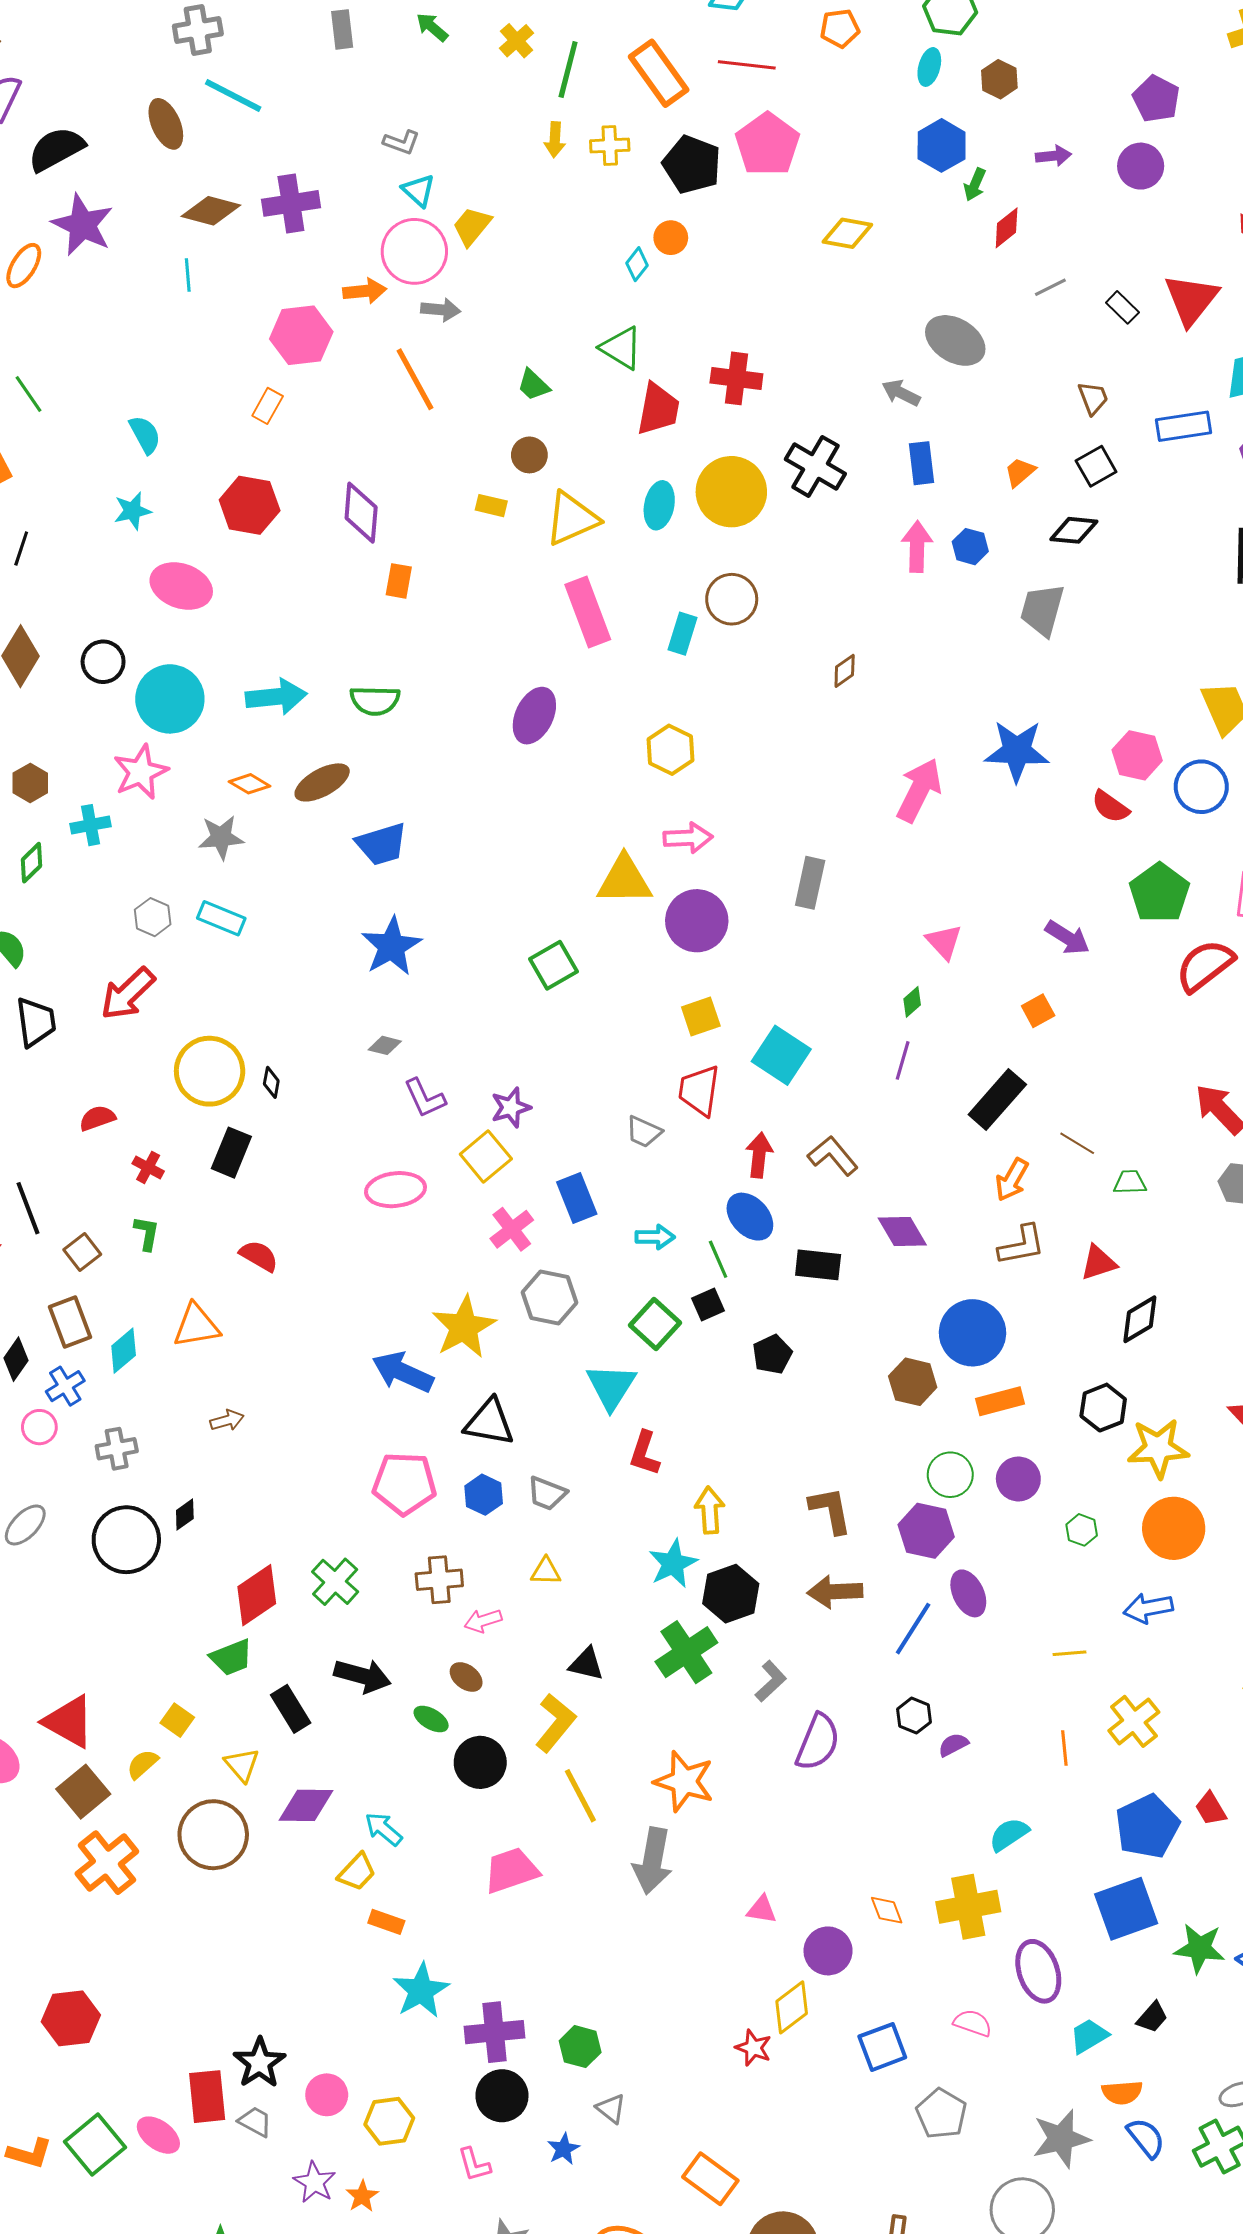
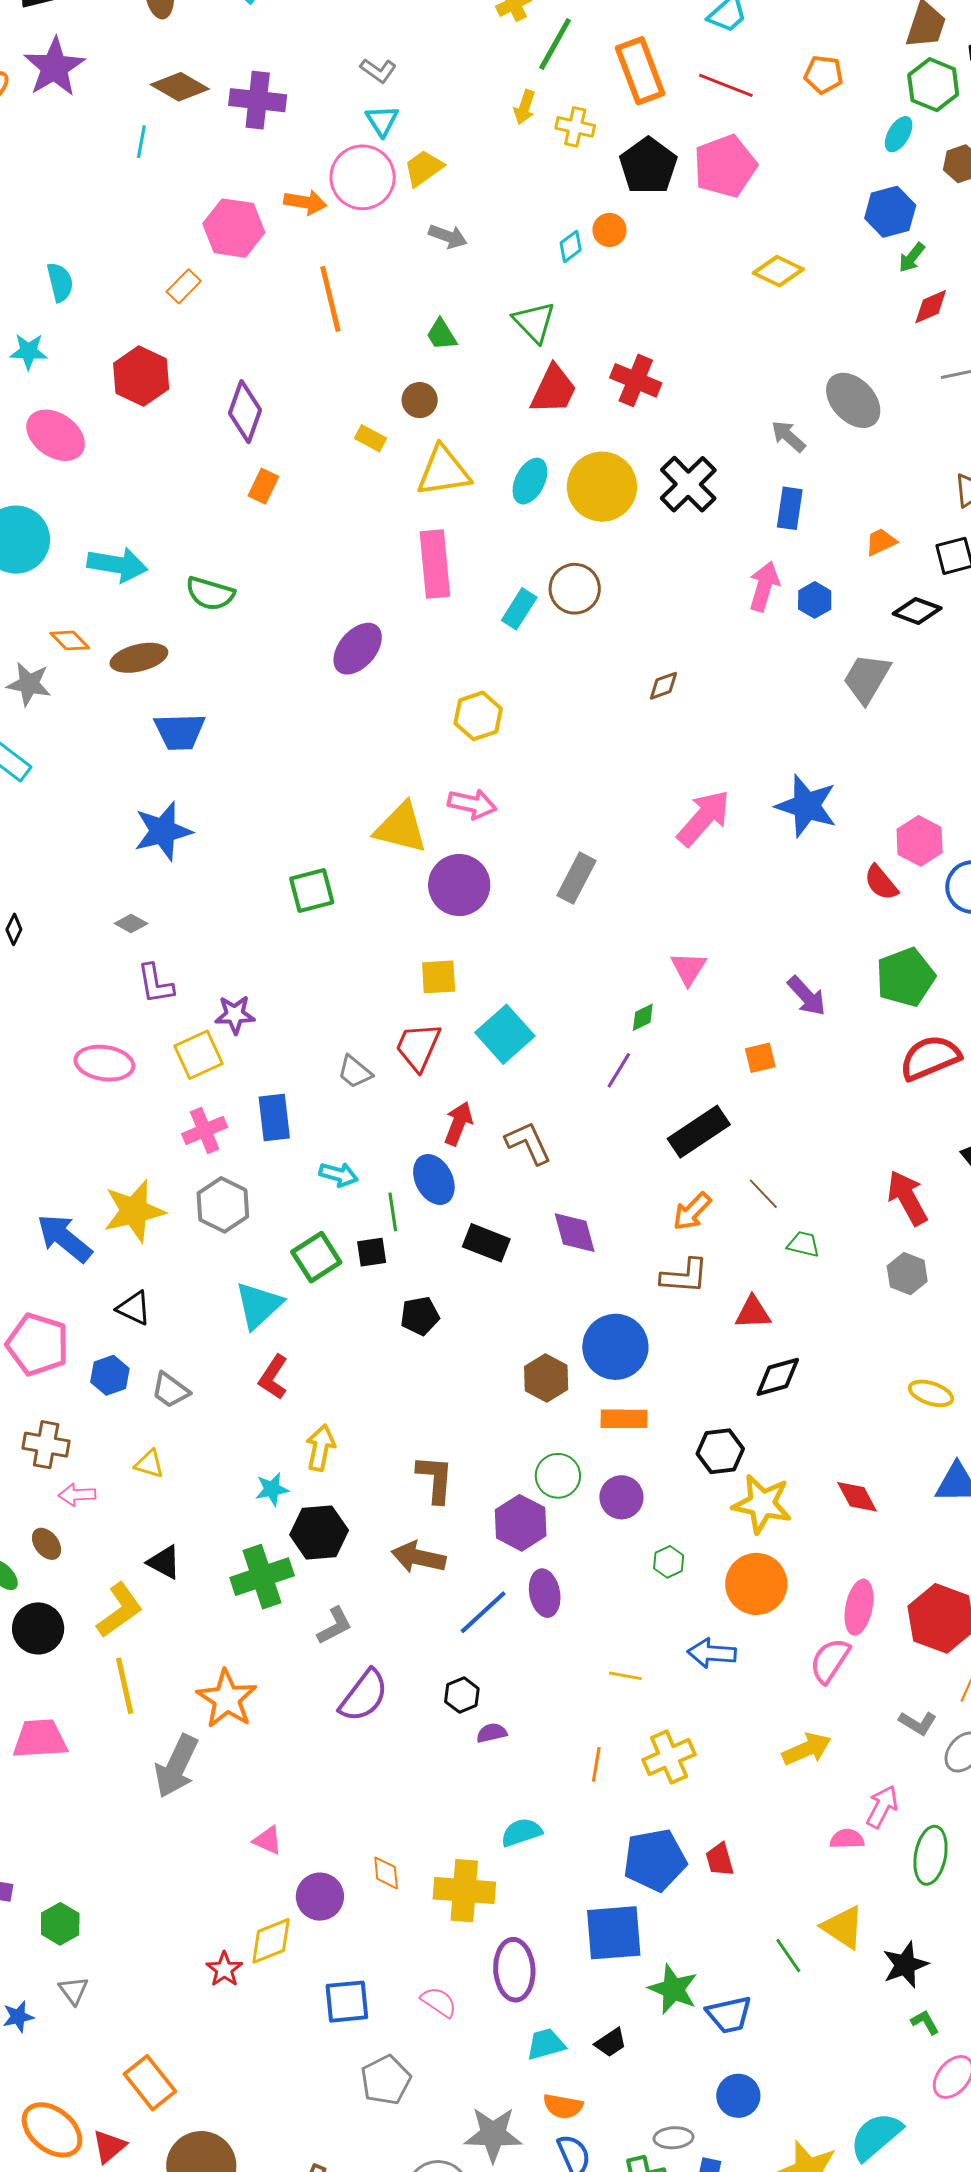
gray arrow: (441, 310) -> (448, 236), moved
black triangle: (489, 1422) -> (134, 1308), size x0.7
cyan star: (673, 1564) -> (272, 1489), size x0.7

